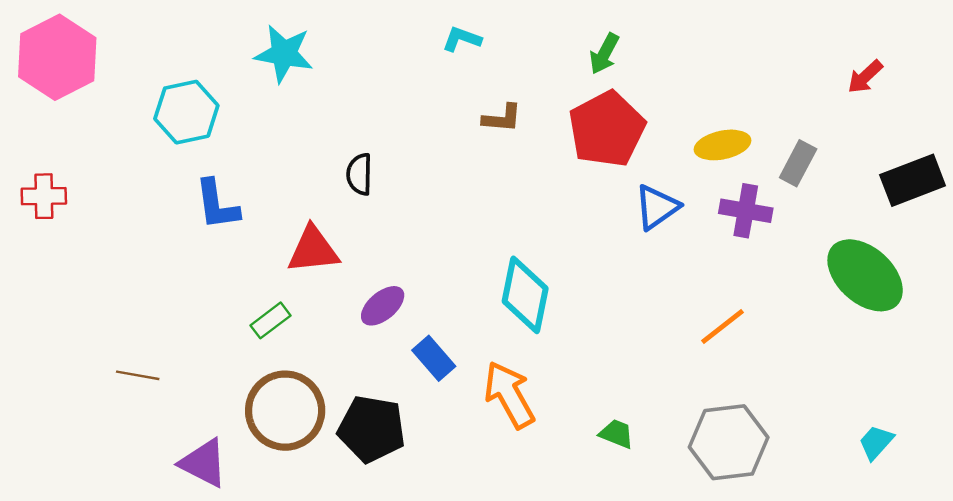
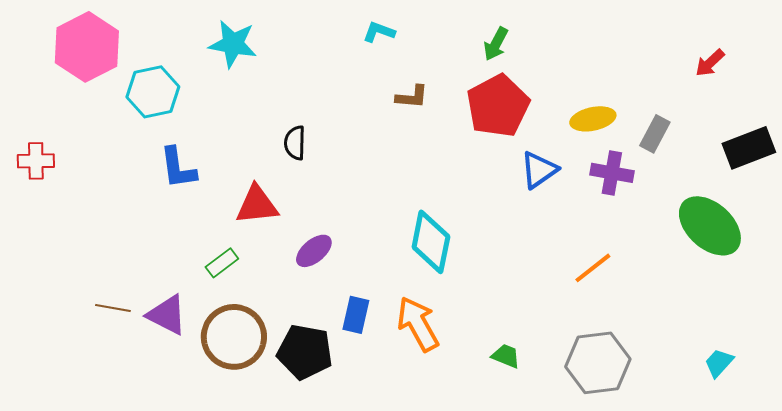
pink hexagon: (57, 57) -> (87, 47), moved
blue rectangle: (434, 358) -> (356, 315), moved, turned 54
purple triangle: (203, 463) -> (167, 315), moved

